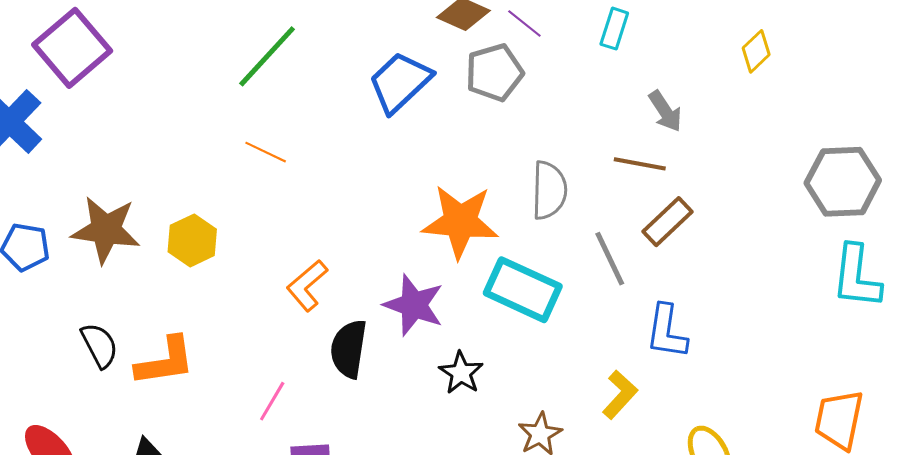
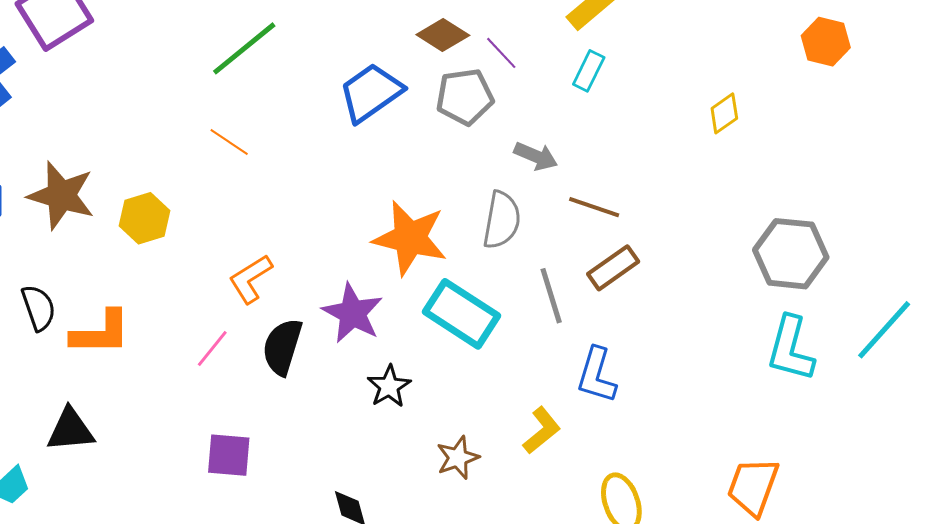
gray arrow: (665, 111) -> (536, 156), moved, turned -42
pink line: (272, 401) -> (212, 349), moved

